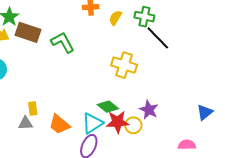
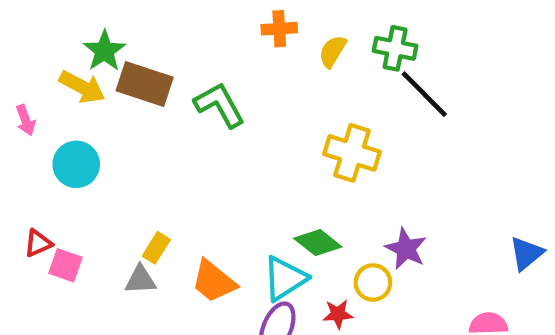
yellow rectangle: (33, 108) -> (156, 248), turned 40
red star: (117, 122) -> (338, 314), moved, size x0.6

